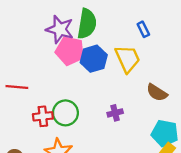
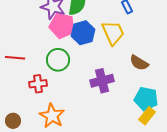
green circle: (65, 113) -> (58, 60), moved
purple cross: (115, 113) -> (102, 81), size x1.6

